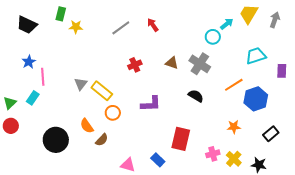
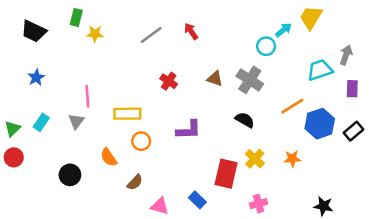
gray arrow: (275, 20) -> (346, 55), moved
red cross: (135, 65) -> (169, 81), turned -32
pink line: (43, 77) -> (87, 96), moved
gray triangle: (81, 84) -> (76, 121), moved
yellow rectangle: (102, 91) -> (127, 114), turned -40
black rectangle: (271, 134) -> (353, 131), moved
black circle: (56, 140) -> (70, 175), size x0.7
brown semicircle: (102, 140) -> (135, 182), moved
pink cross: (213, 154) -> (259, 204), moved
yellow cross: (234, 159) -> (255, 159), moved

